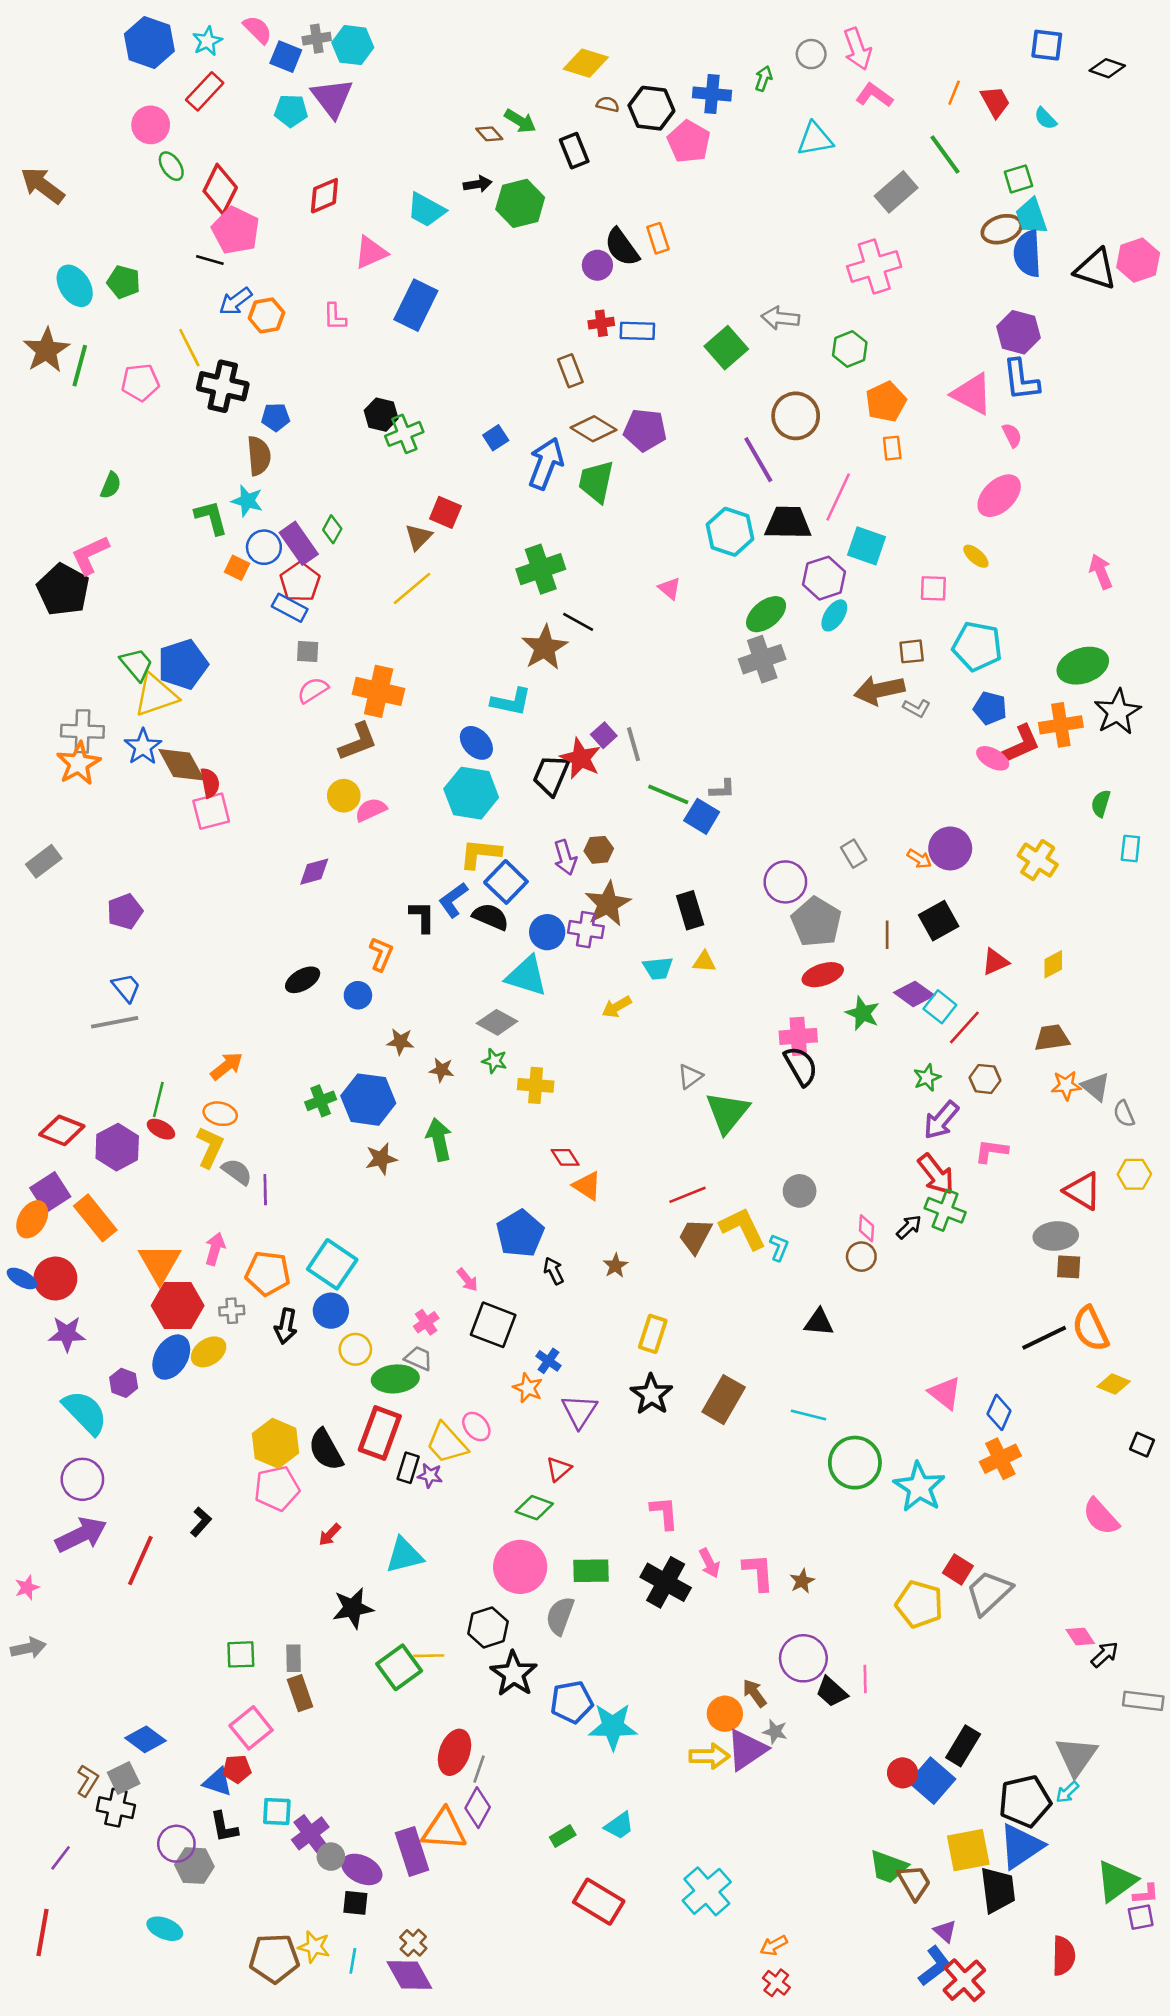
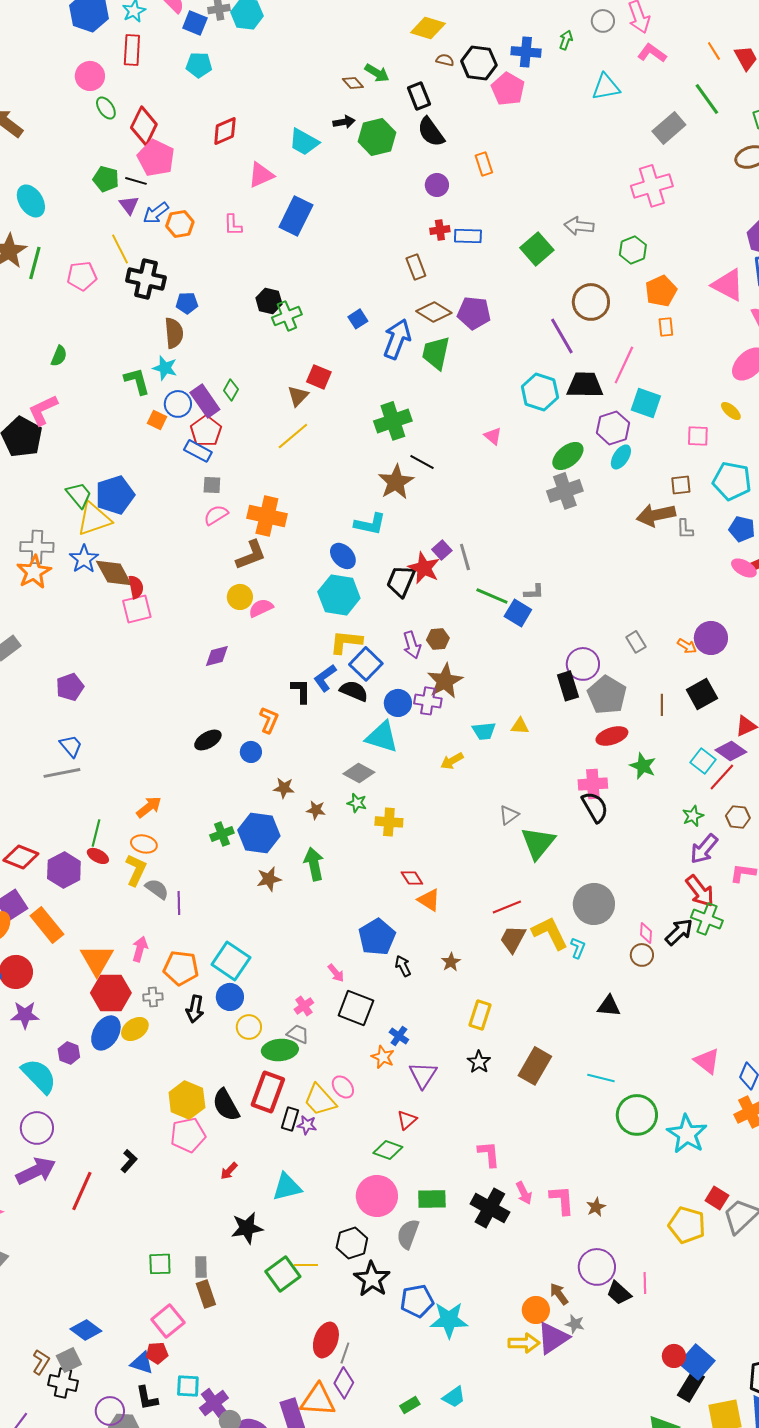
red rectangle: (205, 91) -> (132, 50), turned -40
orange line: (954, 93) -> (714, 51), turned -54
purple triangle: (332, 98) -> (129, 205), moved, size x0.6
black semicircle: (622, 247) -> (431, 132), moved
green pentagon: (124, 282) -> (106, 179), moved
gray L-shape: (917, 708) -> (685, 529), turned 60
black rectangle: (690, 910) -> (568, 686), moved
purple diamond: (914, 994) -> (731, 751), moved
gray circle: (800, 1191) -> (594, 904), size x1.6
black arrow: (909, 1227) -> (679, 932), size x1.4
black star: (651, 1394) -> (479, 1062), size x0.7
black rectangle: (963, 1746) -> (691, 1386), moved

